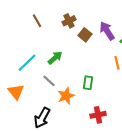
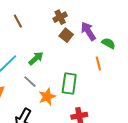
brown cross: (69, 21) -> (60, 17), moved
green rectangle: (88, 83) -> (69, 84), size x1.5

